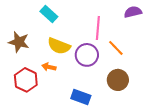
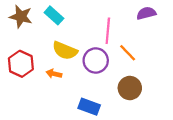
brown star: (19, 42) -> (21, 16), moved
red hexagon: (26, 80) -> (21, 64), moved

